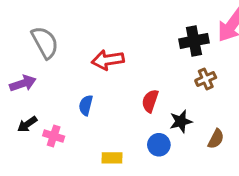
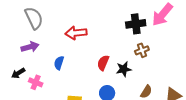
purple arrow: (23, 83) -> (30, 47), moved
black star: (181, 121) -> (124, 69), moved

